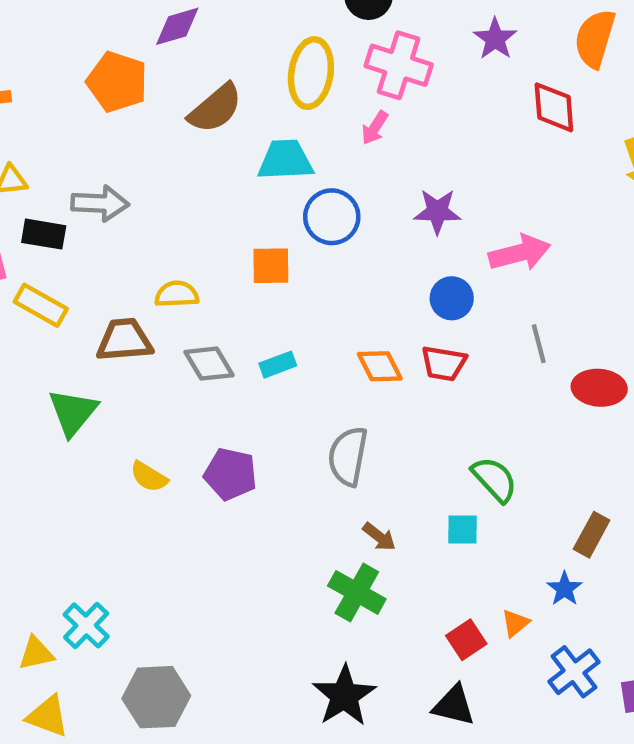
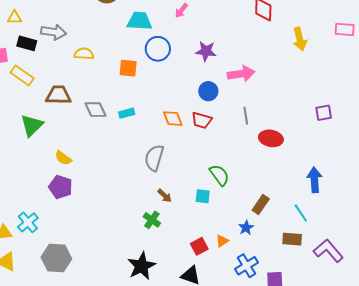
yellow semicircle: (177, 294) -> (84, 54), moved
purple pentagon: (230, 474) -> (61, 187), moved
green cross: (357, 592) -> (152, 220), size x0.7

